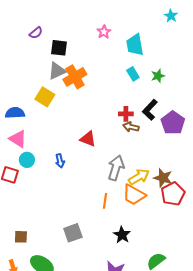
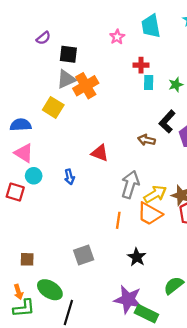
cyan trapezoid: (135, 45) -> (151, 26), moved
cyan rectangle: (133, 74) -> (149, 82), turned 32
red cross: (126, 114) -> (141, 65), moved

